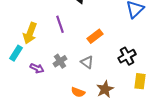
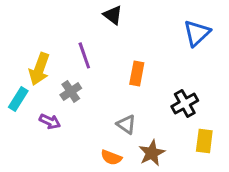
orange rectangle: (95, 36) -> (137, 73), turned -42
gray cross: (60, 61) -> (71, 91), moved
gray triangle: (87, 62) -> (126, 124), moved

